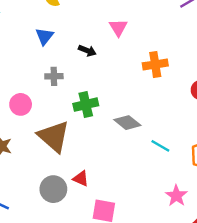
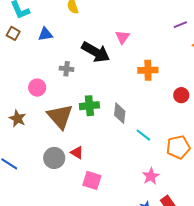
blue triangle: (44, 36) -> (45, 34), moved, turned 35
black arrow: (87, 51) -> (96, 52), size x2.0
green cross: (86, 105) -> (89, 106), moved
gray diamond: (127, 123) -> (120, 113), turned 50

